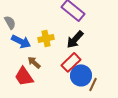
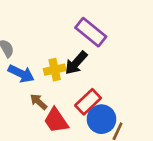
black arrow: (75, 39) -> (76, 63), moved
red trapezoid: (24, 76) -> (56, 120), moved

